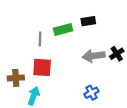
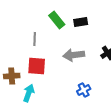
green rectangle: (63, 30) -> (57, 20), moved, turned 66
gray arrow: (94, 56) -> (74, 55), moved

